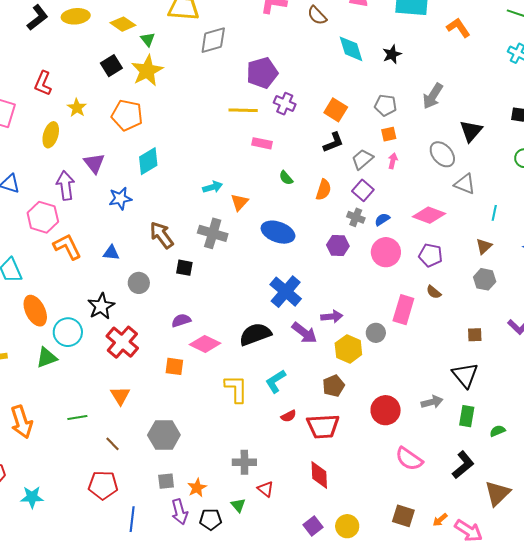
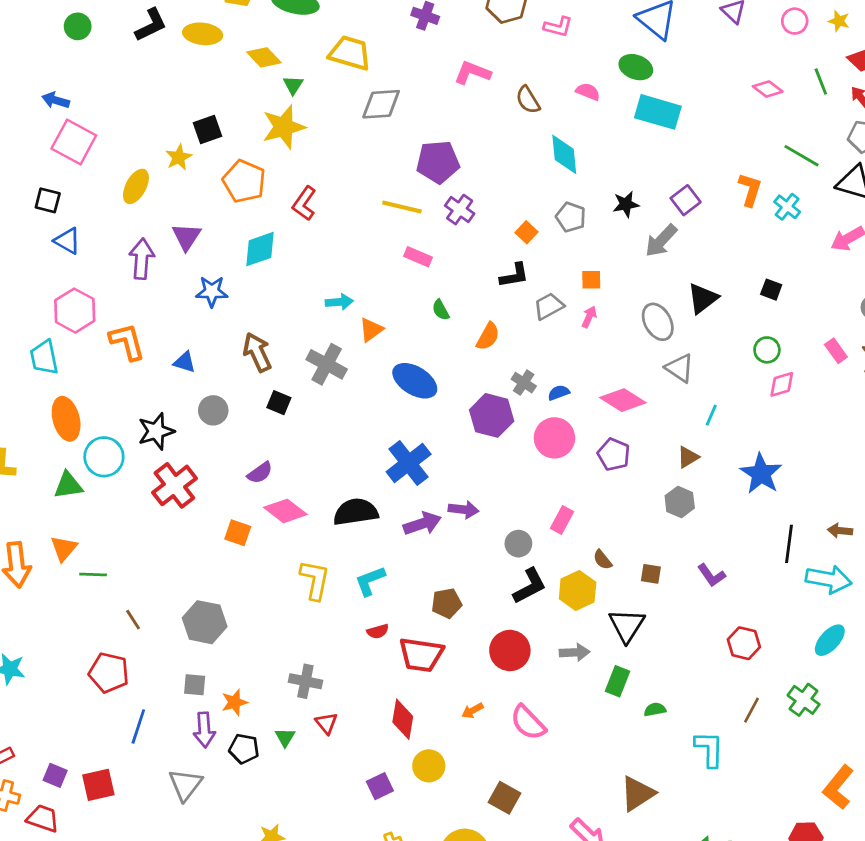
orange L-shape: (458, 28) -> (750, 190), moved, turned 40
black star: (392, 54) -> (626, 204), moved
black square: (111, 66) -> (208, 130), moved
red L-shape: (43, 83) -> (304, 203), moved
gray pentagon: (386, 105) -> (571, 217), moved
orange square: (336, 110) -> (527, 232), size x0.7
purple square: (363, 190) -> (686, 200), moved
pink hexagon: (43, 217) -> (75, 311), moved
purple hexagon: (338, 245) -> (492, 415), size x1.4
brown semicircle: (434, 292) -> (603, 560), moved
pink rectangle: (403, 310) -> (562, 520), size x0.7
purple semicircle: (181, 320) -> (260, 473), turned 150
purple arrow: (304, 333) -> (422, 524), turned -68
yellow hexagon: (348, 349) -> (578, 591), moved
orange triangle: (120, 396) -> (64, 548), moved
black L-shape: (463, 465) -> (530, 586), moved
orange arrow: (440, 520) -> (473, 711), moved
yellow circle: (347, 526) -> (429, 766), moved

